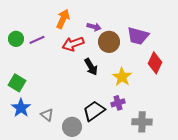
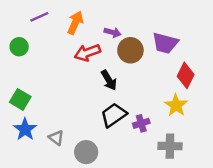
purple line: (37, 40) -> (39, 17), moved
yellow star: (122, 77) -> (176, 105), moved
black trapezoid: (94, 111) -> (114, 115), moved

